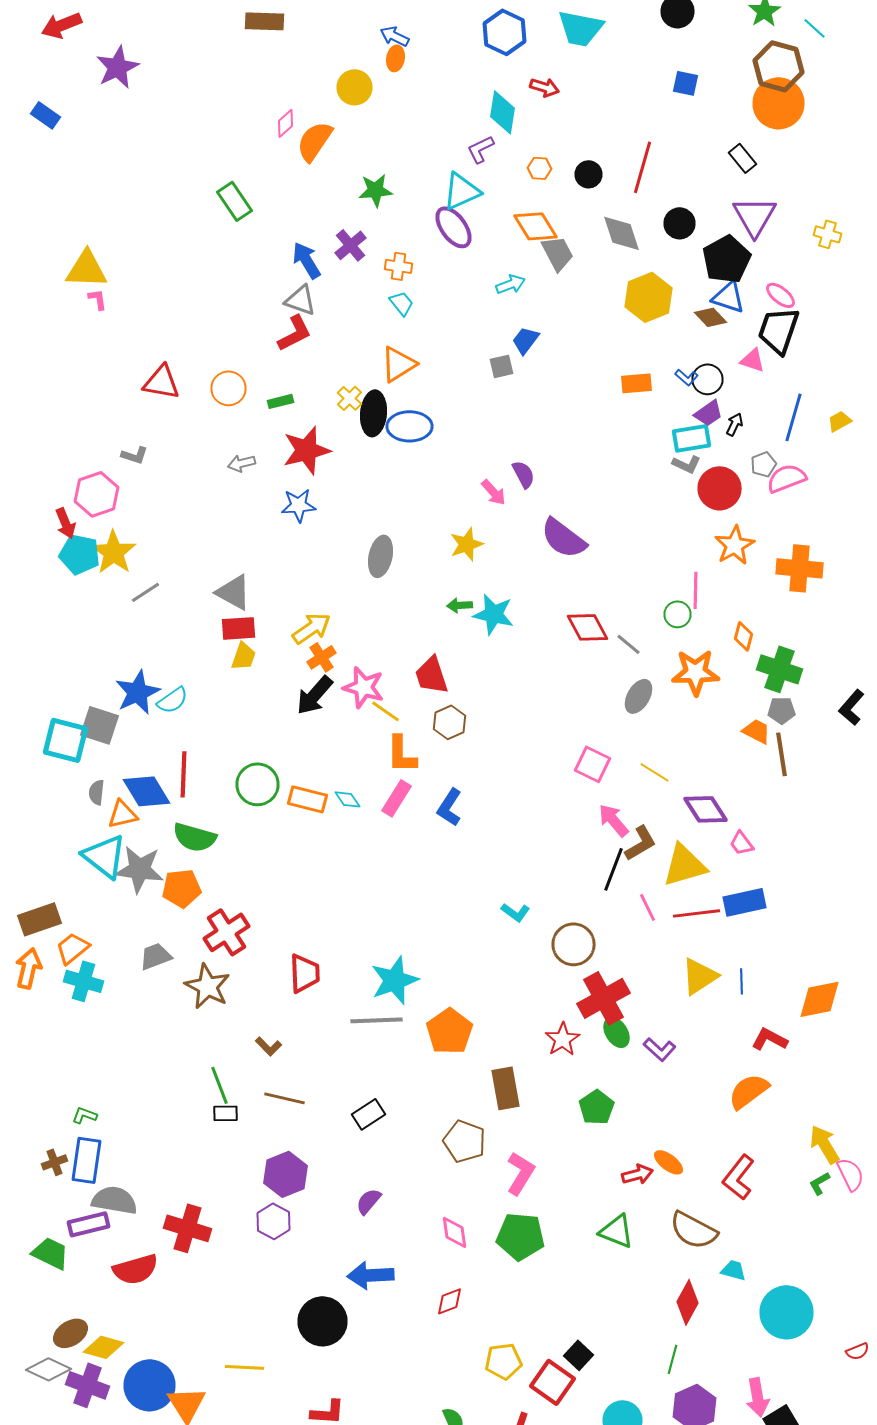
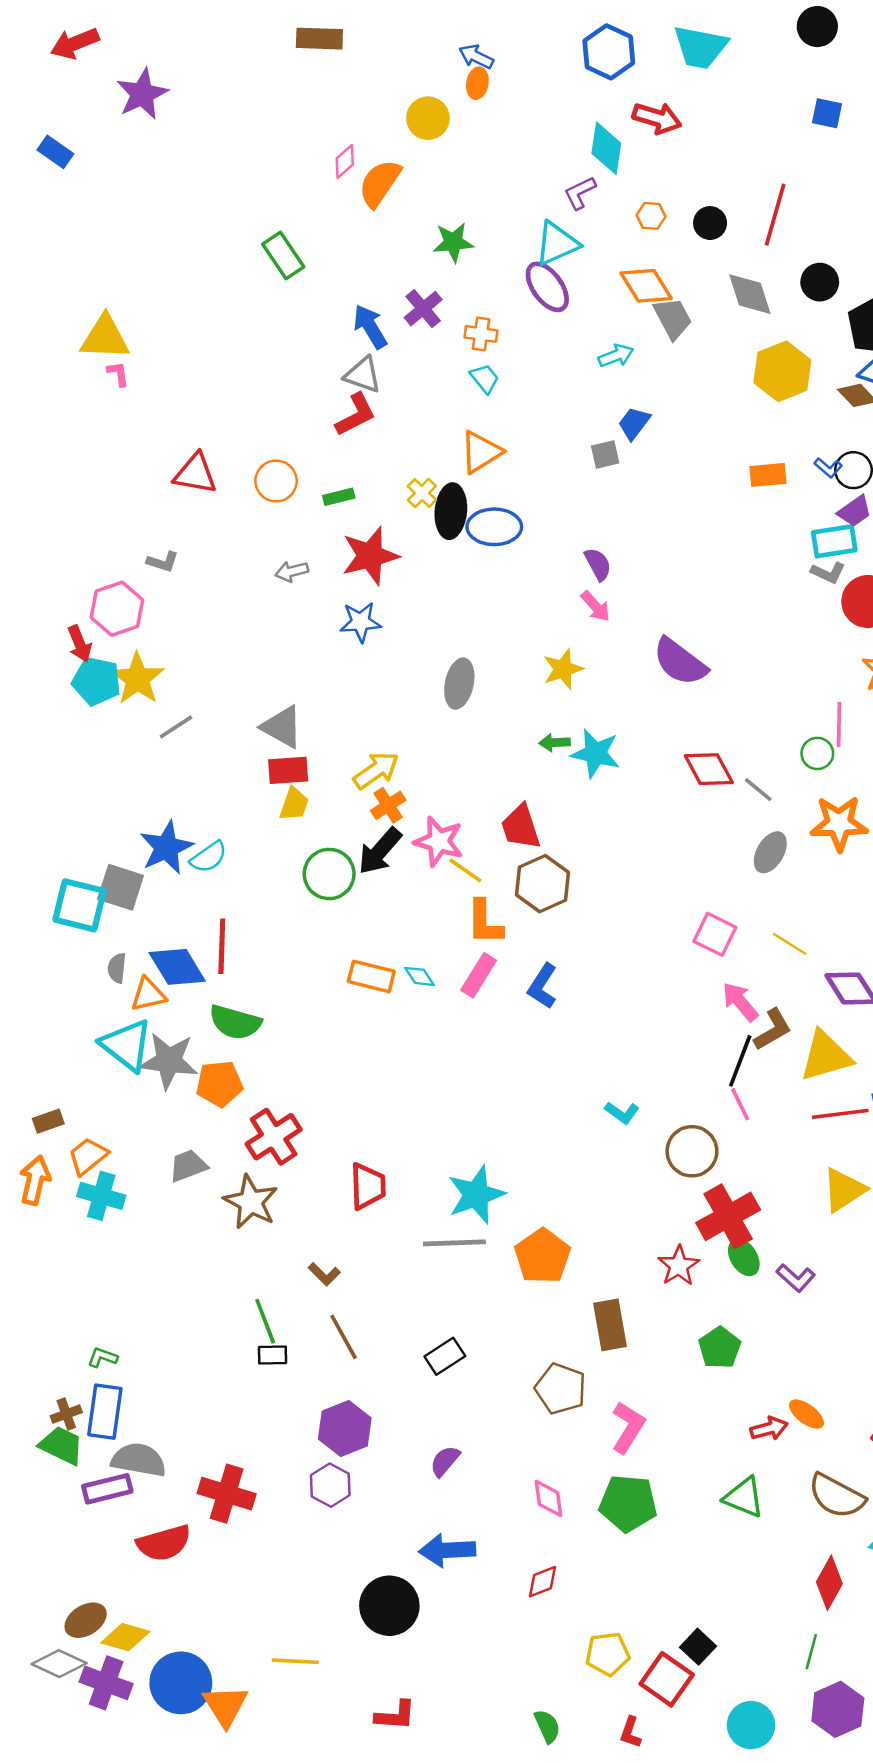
red arrow: (544, 87) -> (657, 118), size x1.4
purple semicircle: (524, 474) -> (598, 564), moved
brown hexagon: (450, 722) -> (542, 884), size x1.4
green circle: (258, 784) -> (329, 874), moved
pink line: (648, 907) -> (740, 1104), moved
brown rectangle: (40, 919) -> (48, 1121), size x0.6
brown line: (284, 1098) -> (344, 1337), turned 48
green trapezoid: (50, 1253) -> (61, 1445), moved

